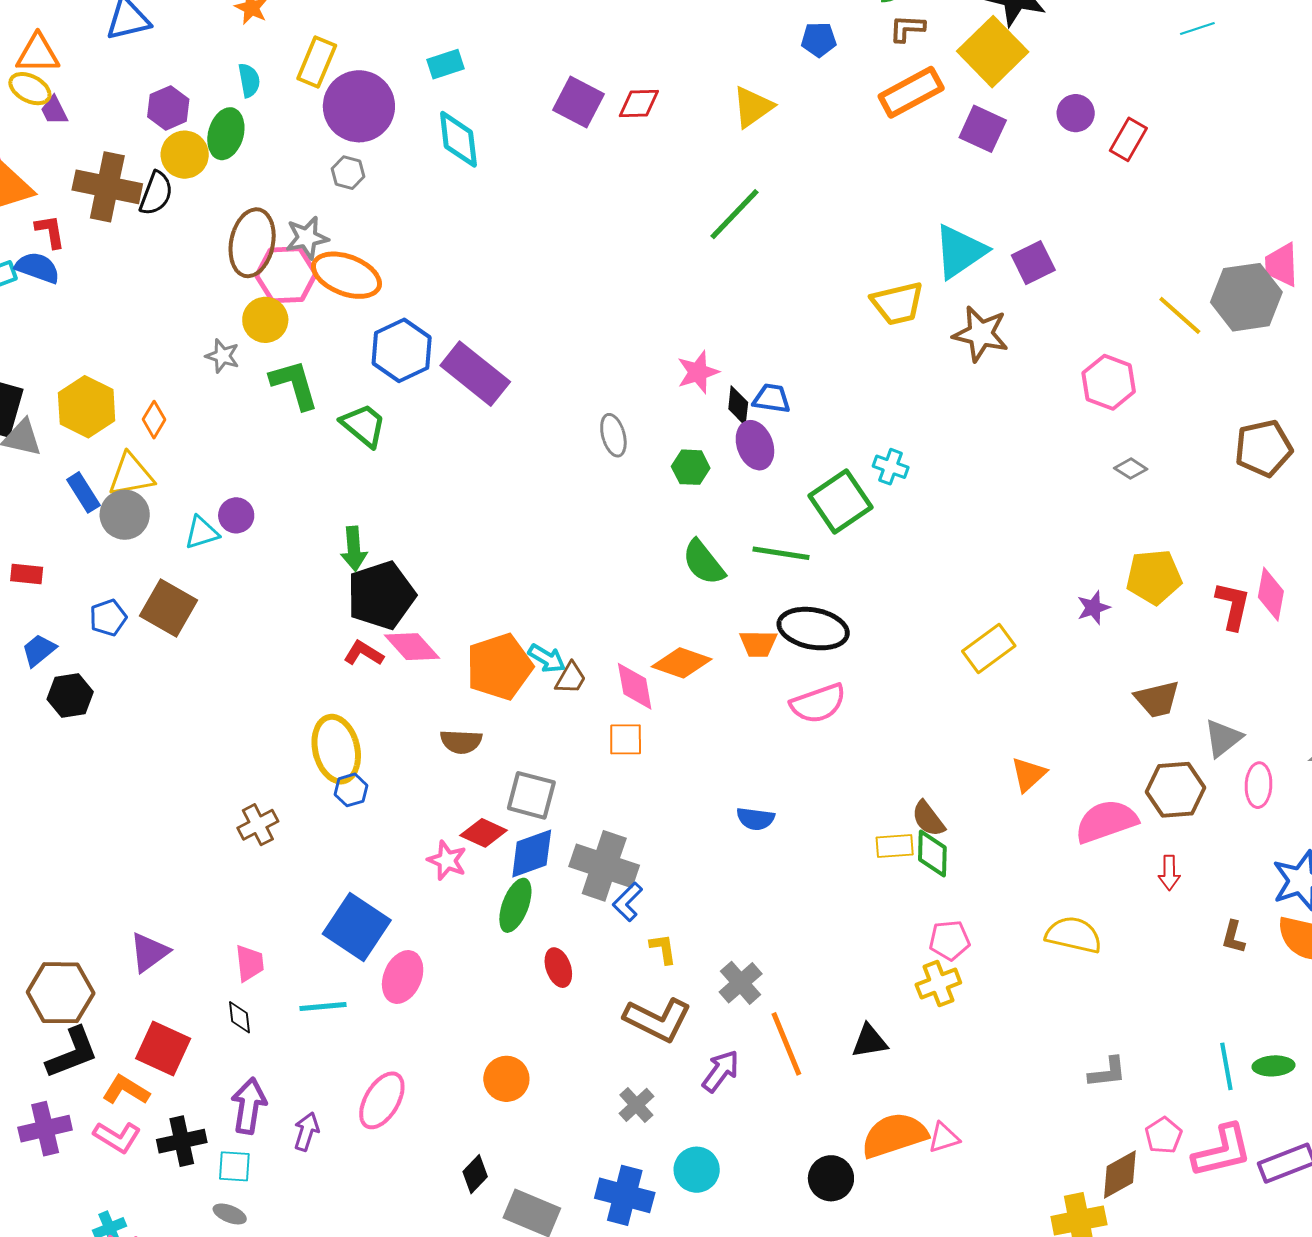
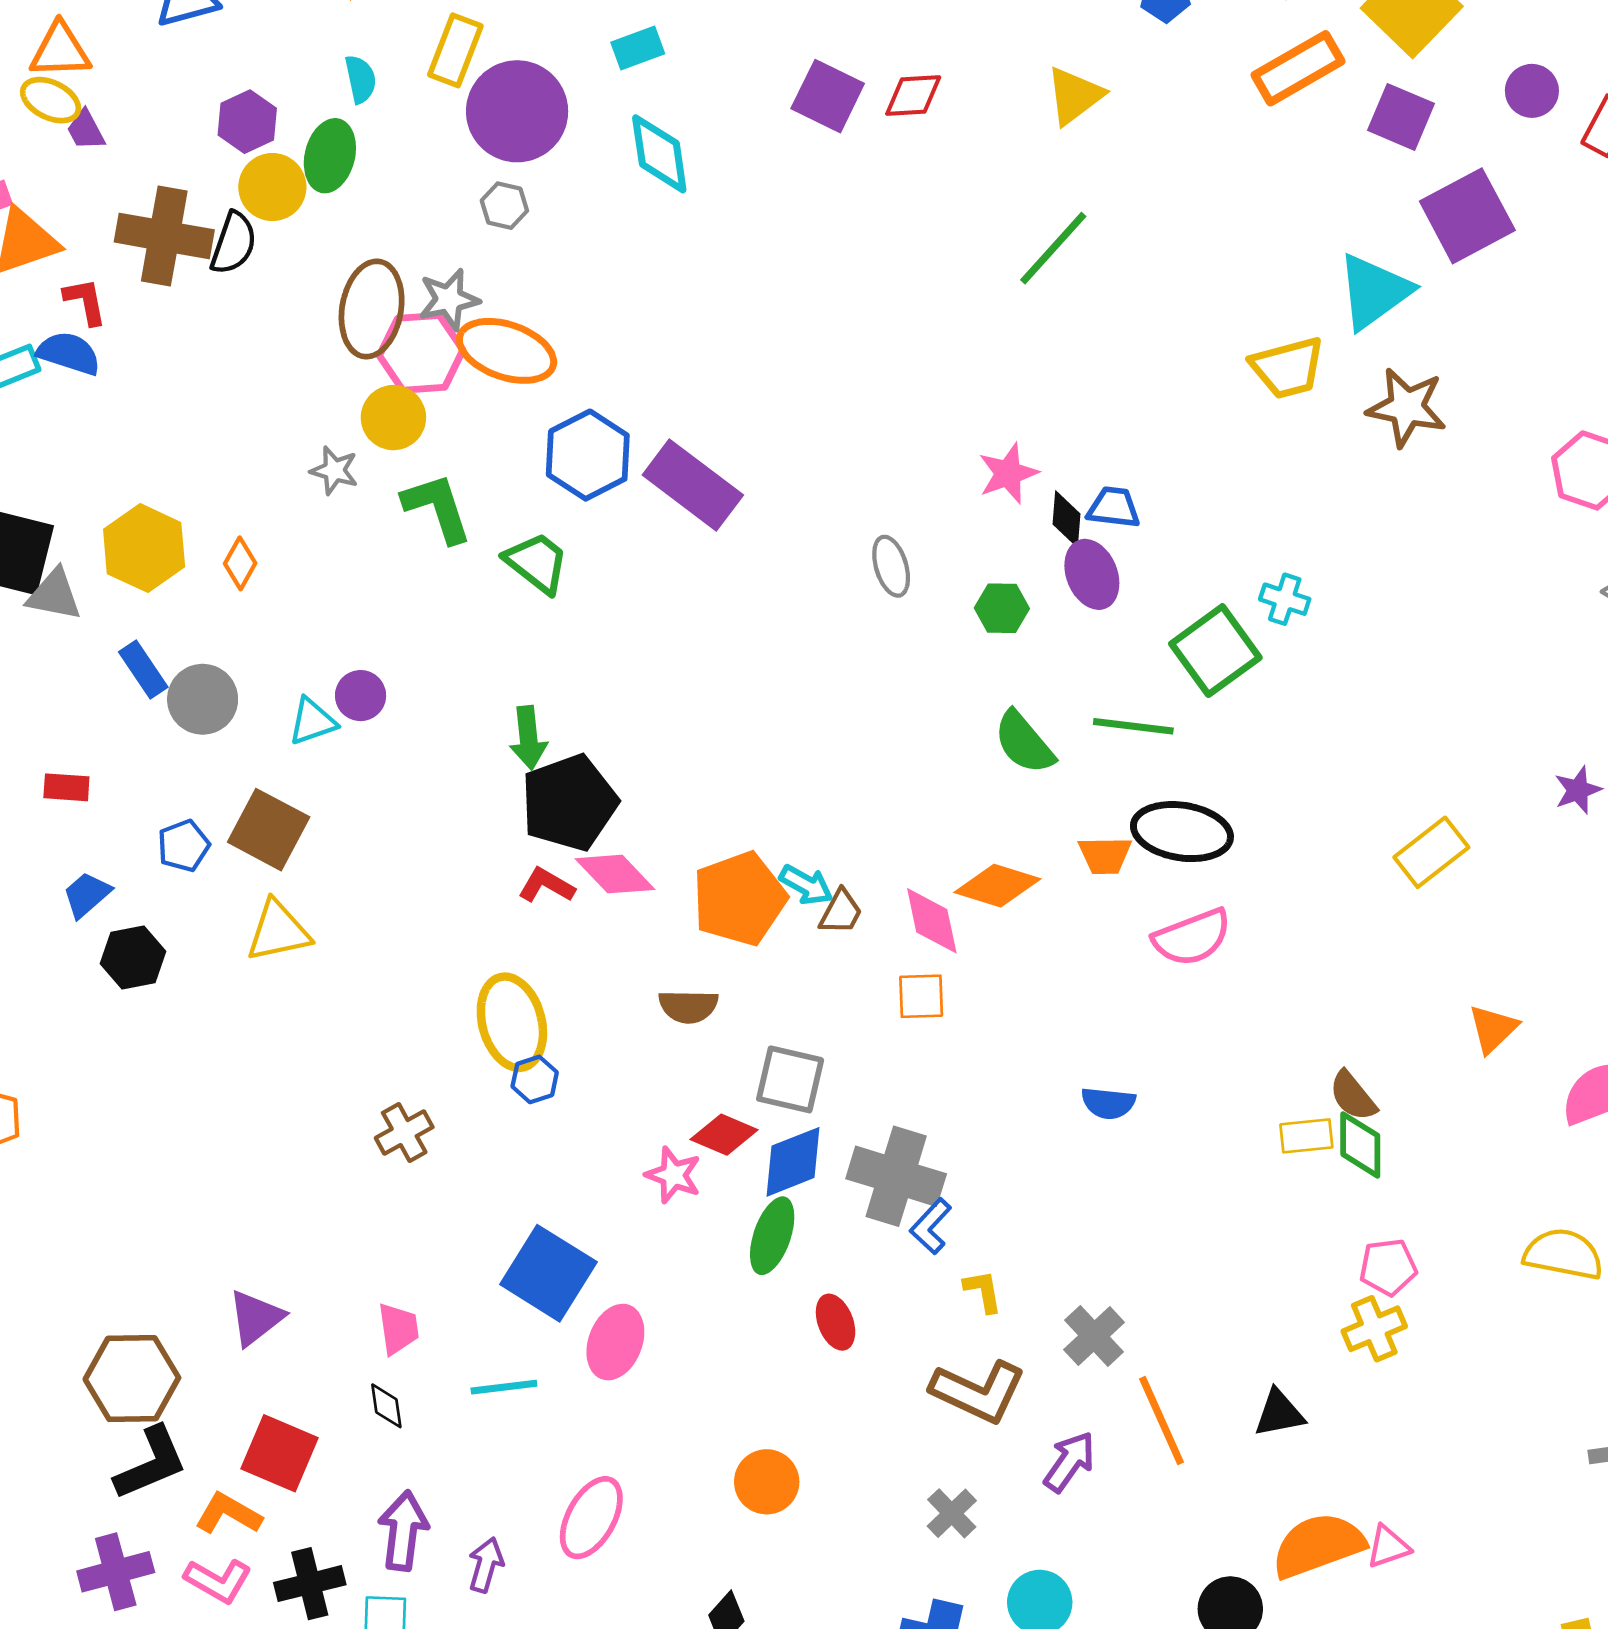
purple square: (1033, 263) -> (1467, 216), moved, size x1.5
yellow triangle: (131, 475) -> (278, 931), moved

